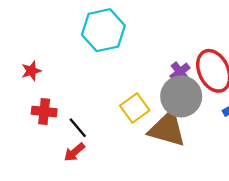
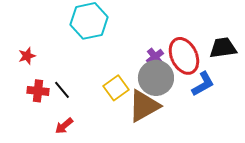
black line: (78, 128) -> (62, 90), moved
brown triangle: (167, 129) -> (144, 106), turned -45

